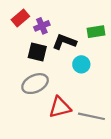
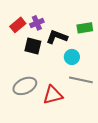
red rectangle: (20, 18) -> (18, 25), moved
gray ellipse: (35, 84) -> (25, 86), moved
gray line: (91, 116) -> (81, 80), moved

